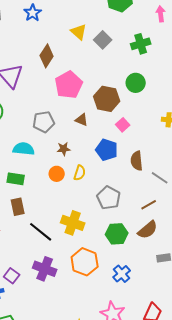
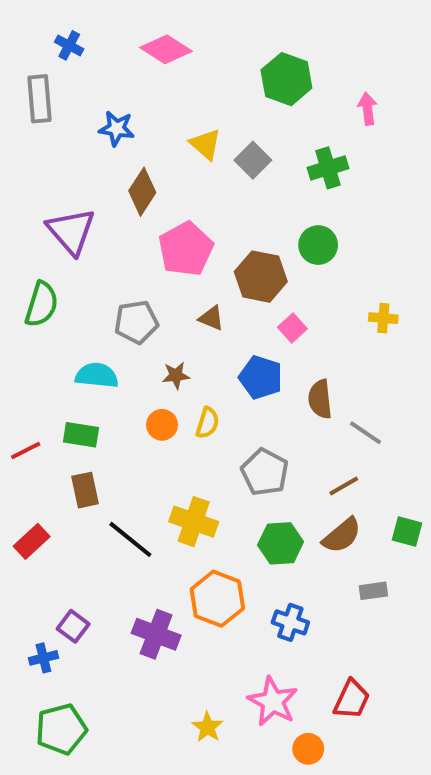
blue star: (33, 13) -> (117, 128), moved, turned -30
purple cross: (45, 269) -> (156, 634), moved
blue cross: (122, 274) -> (290, 622), turned -30

